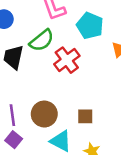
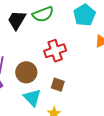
red cross: (67, 60) -> (55, 51), moved

